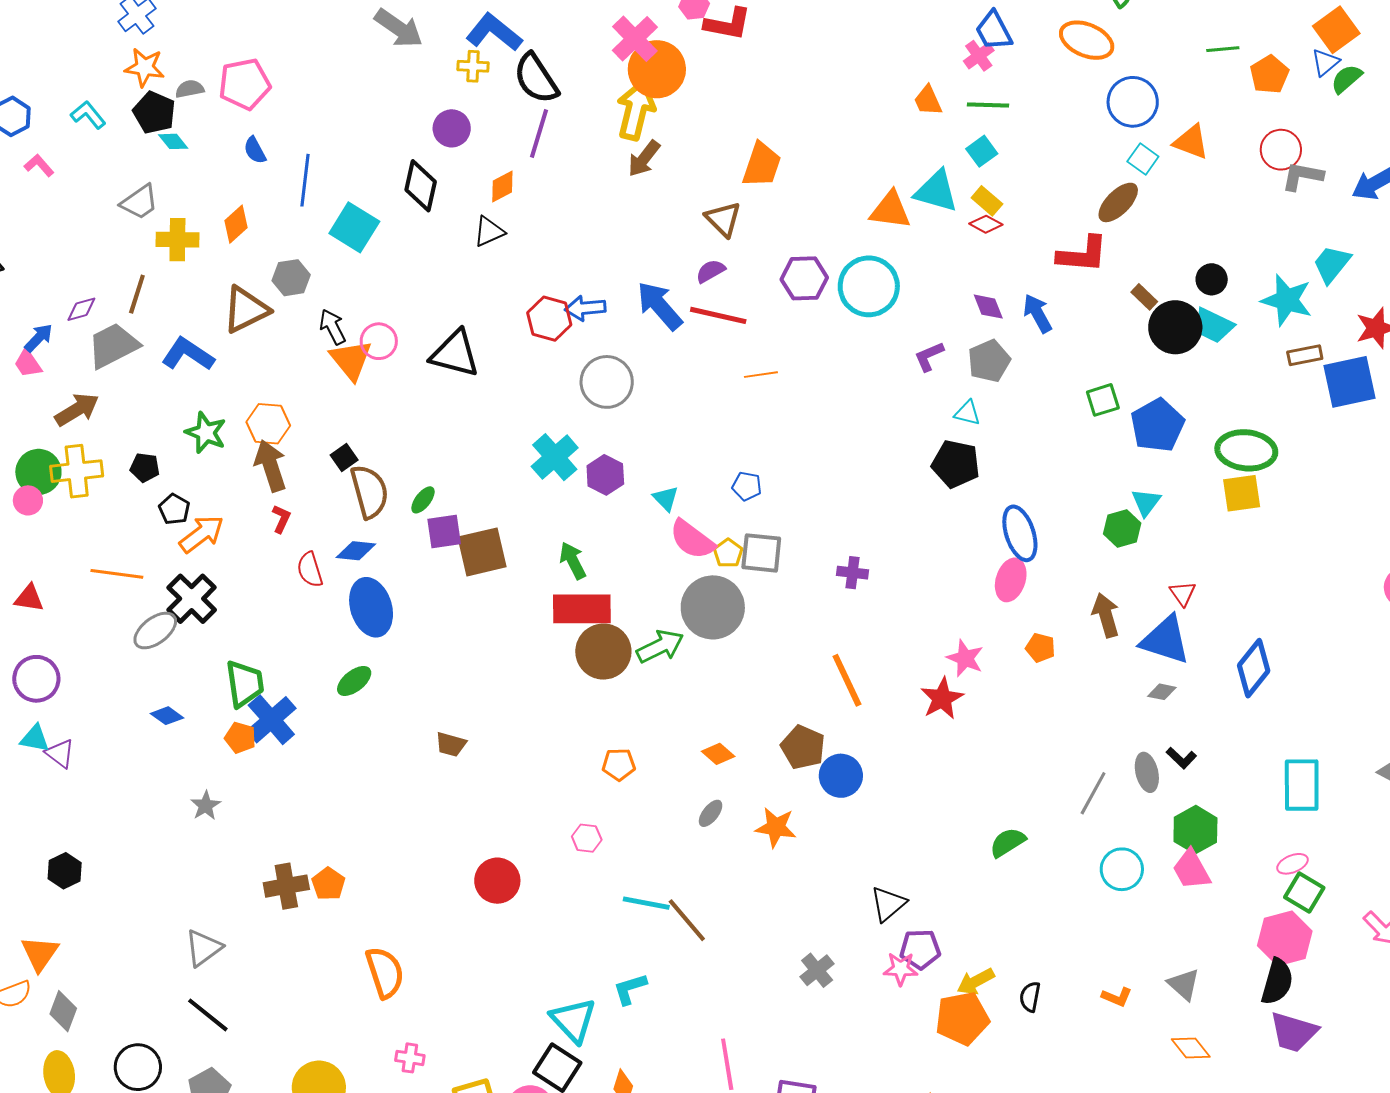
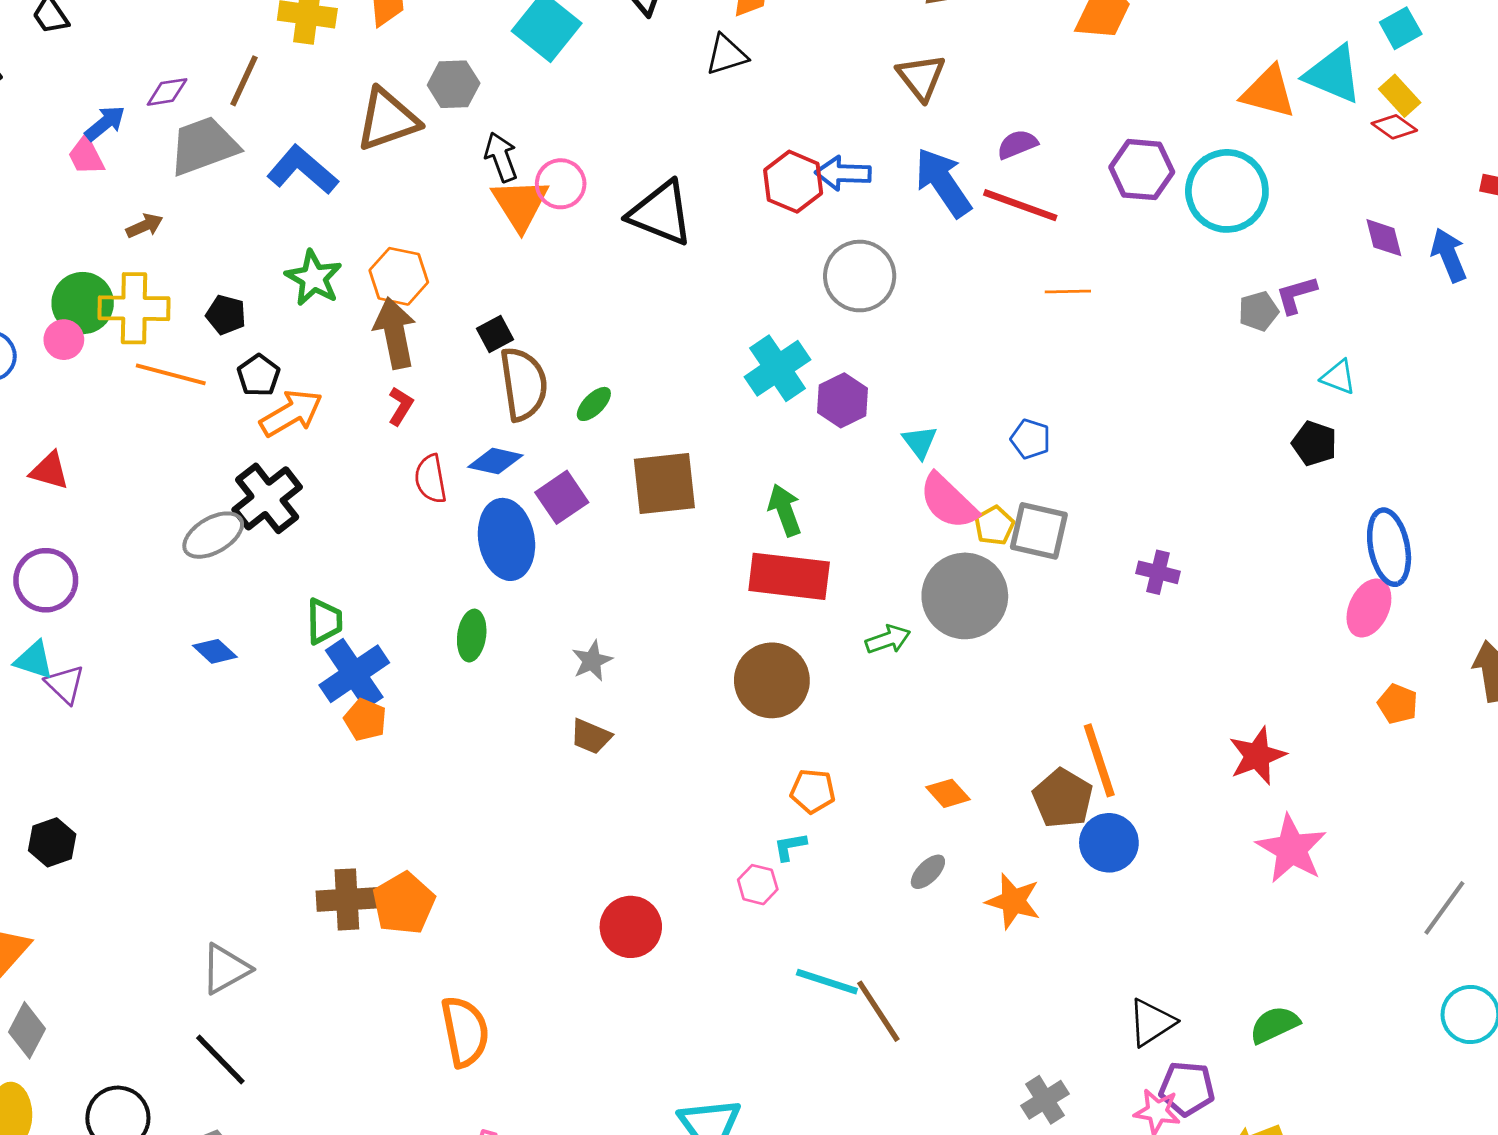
brown triangle: (723, 219) -> (921, 77), moved
gray pentagon: (989, 361) -> (1258, 311), moved, size x0.7
brown arrow: (77, 410) -> (145, 226), size x0.6
black pentagon: (956, 464) -> (1314, 443), size x0.7
purple square: (444, 532) -> (562, 497), moved, turned -33
orange line: (117, 574) -> (171, 374), moved
green arrow: (660, 646) -> (888, 639), size x0.7
brown circle: (603, 652) -> (772, 680), moved
pink star: (965, 658) -> (1291, 849), moved, size x1.4
orange line: (847, 680) -> (1099, 760), moved
green ellipse: (354, 681) -> (472, 636), turned -51
green trapezoid: (245, 684) -> (324, 621), size x0.7
orange pentagon: (240, 738) -> (365, 720), moved
gray star: (206, 806) -> (592, 661), moved
green semicircle: (1008, 842) -> (1274, 1025), moved
orange pentagon: (328, 884) -> (404, 903), size x1.4
cyan L-shape: (630, 989) -> (790, 847), moved, size x0.7

